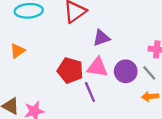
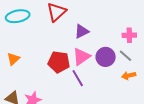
orange triangle: (17, 51) -> (13, 59), moved
pink triangle: (97, 67) -> (81, 57), turned -36

